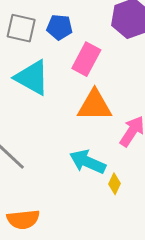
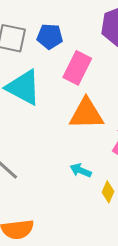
cyan arrow: (88, 162) -> (81, 170), size x0.6

